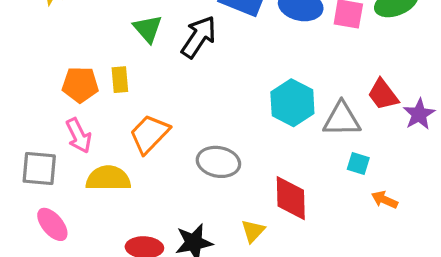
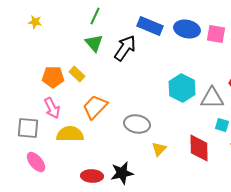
yellow rectangle: (120, 80) -> (77, 74), turned -42
red diamond: (291, 198) -> (199, 148), moved
yellow triangle: (253, 231) -> (159, 149), moved

